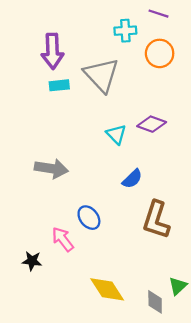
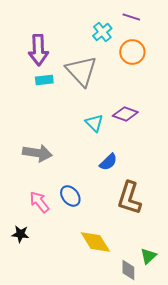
cyan cross: (125, 31) -> (102, 32), turned -36
pink arrow: (63, 239) -> (39, 202), moved
yellow diamond: (107, 289) -> (95, 242), moved

